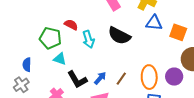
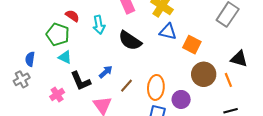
red semicircle: (71, 25) -> (72, 16), moved
cyan arrow: (88, 39) -> (99, 25), moved
purple circle: (174, 77) -> (181, 99), moved
blue arrow: (100, 78) -> (106, 72), moved

